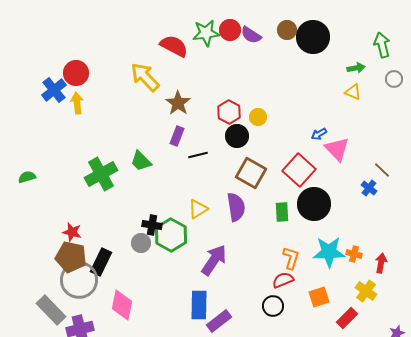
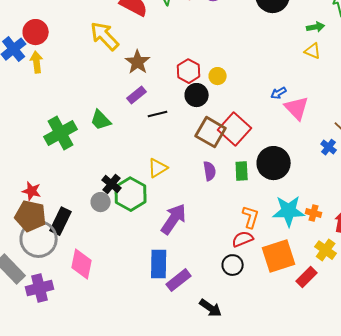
purple rectangle: (177, 136) -> (137, 95), turned 30
red square: (299, 170) -> (235, 129), moved
purple semicircle: (236, 207) -> (210, 171), moved, size x0.7
black cross: (152, 225) -> (112, 184), turned 30
orange square: (319, 297) -> (279, 256), size x1.6

